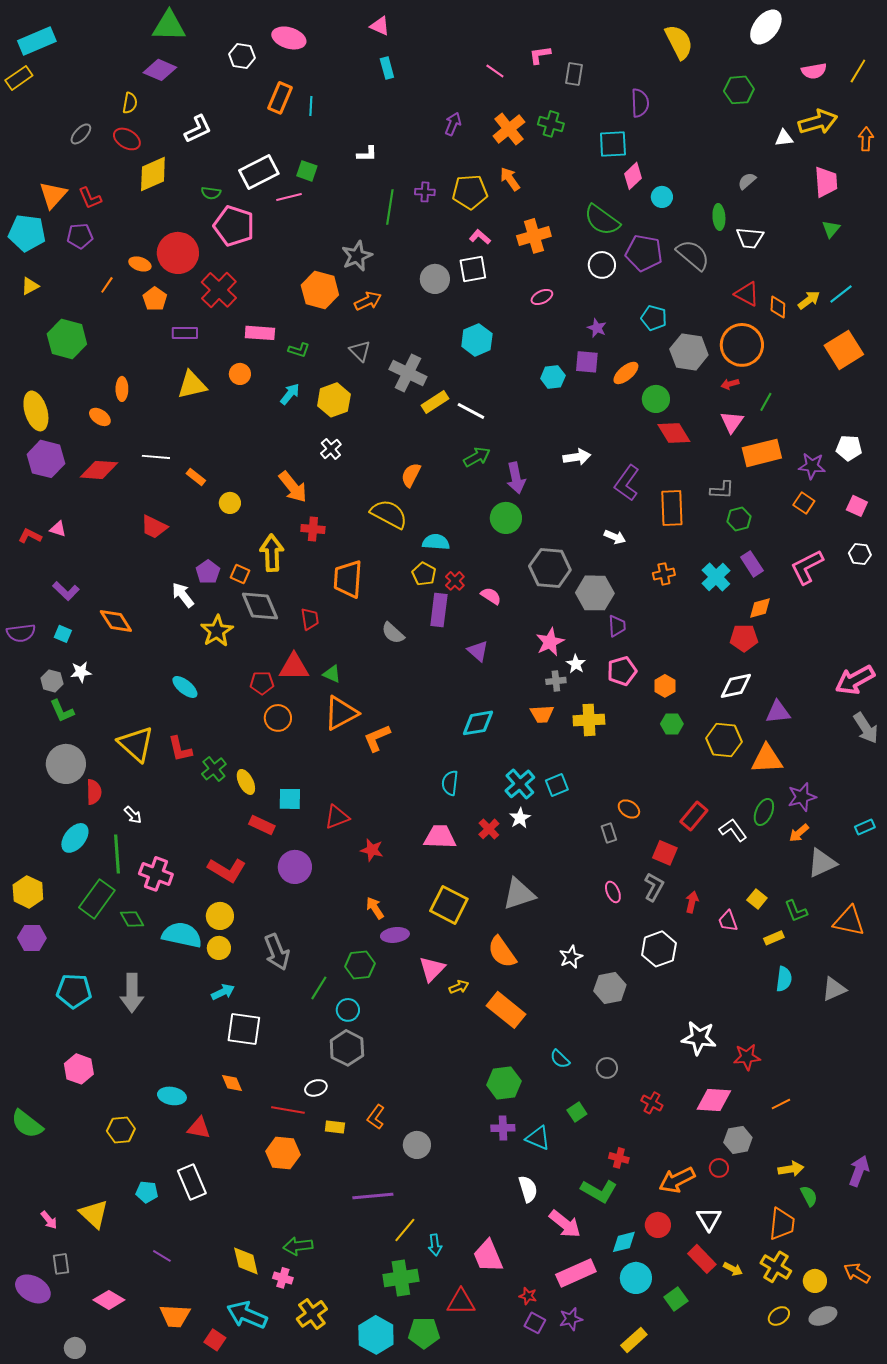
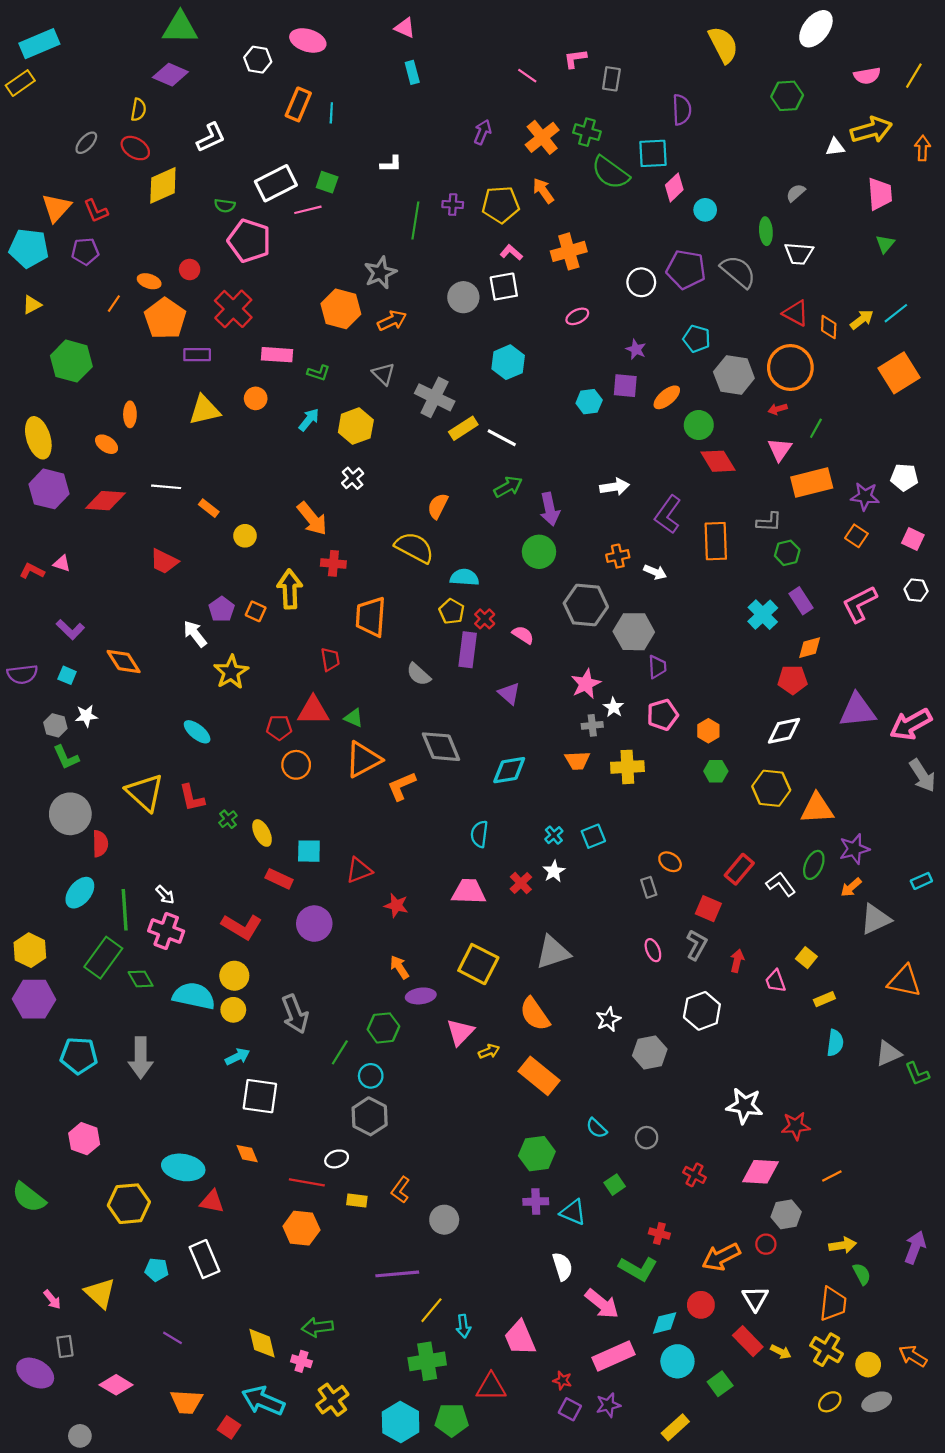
green semicircle: (602, 220) -> (610, 173), moved
red circle: (178, 253) -> (190, 269), size x0.5
orange pentagon: (155, 299) -> (165, 318), size x1.6
orange cross: (664, 574) -> (618, 556), moved
gray diamond: (260, 606) -> (441, 747), moved
purple triangle: (778, 712) -> (857, 710), moved, size x1.4
green cross: (214, 769) -> (228, 819), size x0.7
cyan cross: (520, 784) -> (554, 835), size x0.6
white arrow: (133, 815) -> (165, 895), moved
green L-shape: (796, 911) -> (917, 1074), moved
purple hexagon: (32, 938) -> (34, 999), size x1.4
cyan ellipse: (172, 1096) -> (183, 1167), size x1.4
yellow hexagon: (121, 1130) -> (129, 1204), size x1.4

